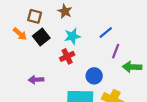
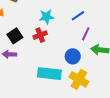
black square: (41, 37) -> (15, 36), moved
blue circle: (94, 76) -> (73, 56), moved

